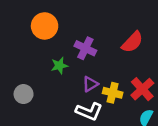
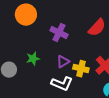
green star: (59, 66) -> (33, 59), moved

